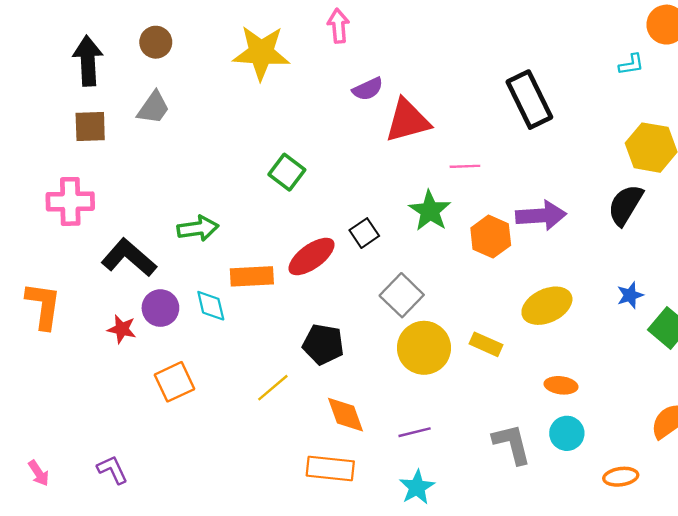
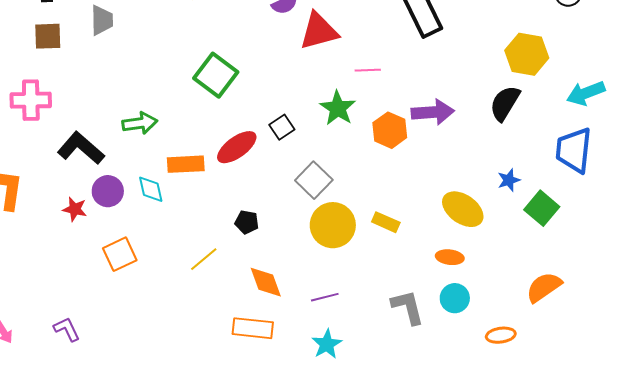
gray trapezoid: (153, 108) -> (102, 20), turned -36
green square: (287, 172) -> (216, 75), size x1.4
yellow ellipse: (547, 306) -> (463, 209), moved, turned 60
black pentagon: (323, 344) -> (247, 222), size x0.7

